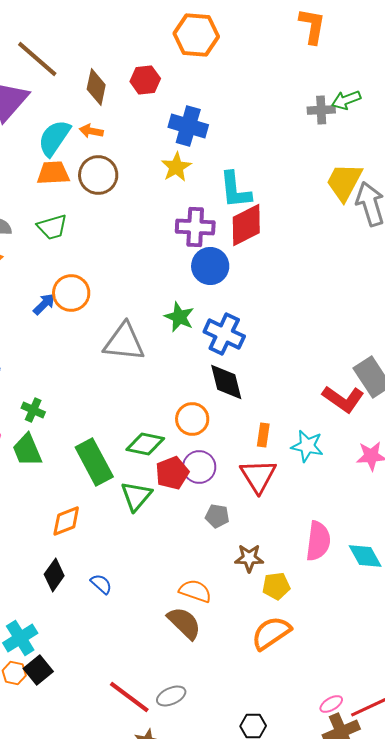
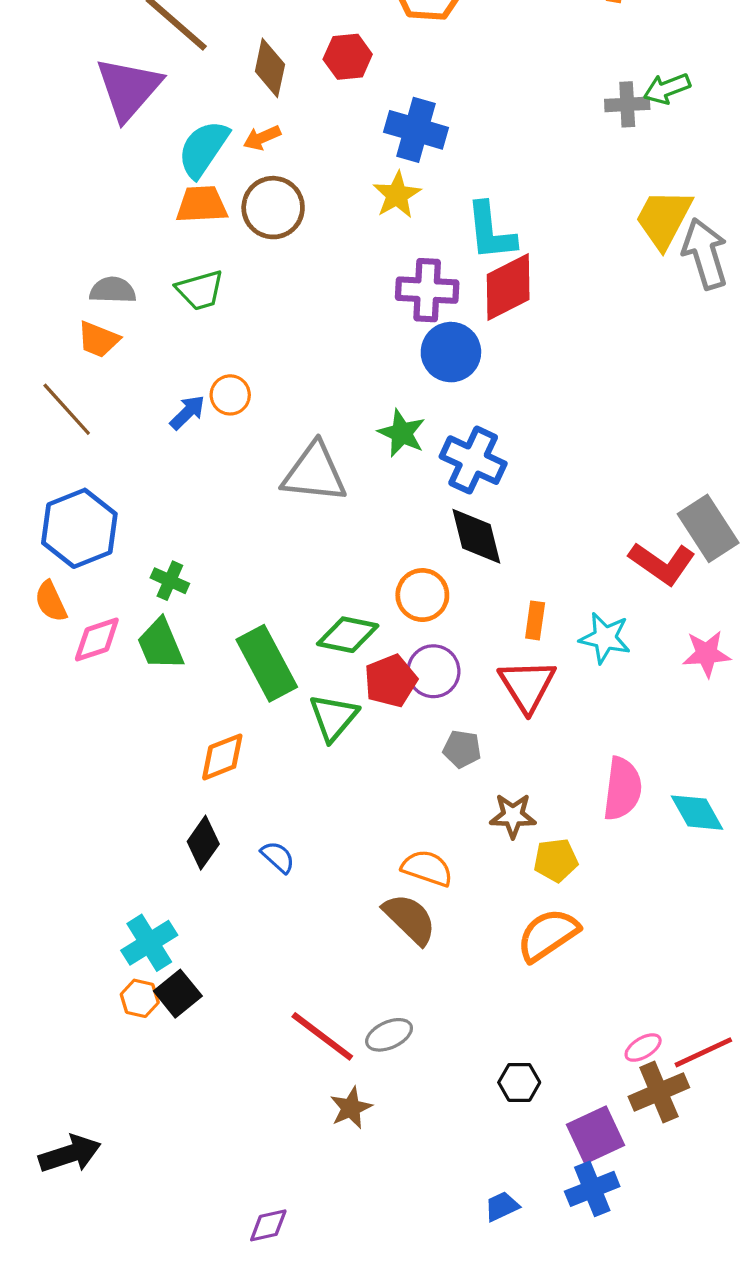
orange arrow: (91, 131) -> (262, 138), turned -35
orange circle: (71, 293) -> (230, 395), size x0.7

